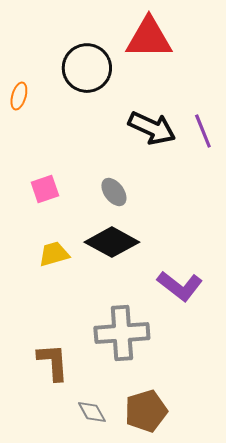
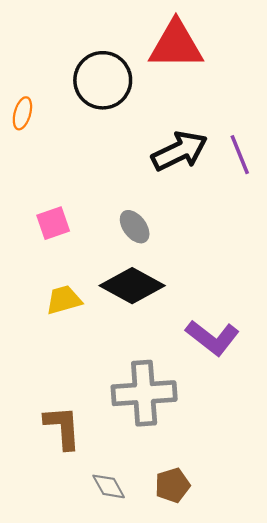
black arrow: (152, 128) -> (179, 151), turned -51
brown pentagon: (146, 411) -> (172, 485), size x0.7

